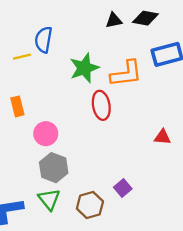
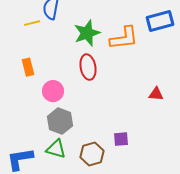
red ellipse: (101, 105) -> (88, 67), moved
purple square: (123, 188) -> (121, 139), turned 35
green triangle: (49, 199) -> (56, 149), turned -35

